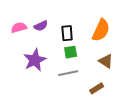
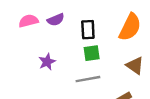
purple star: (35, 60) -> (47, 62), size x0.6

